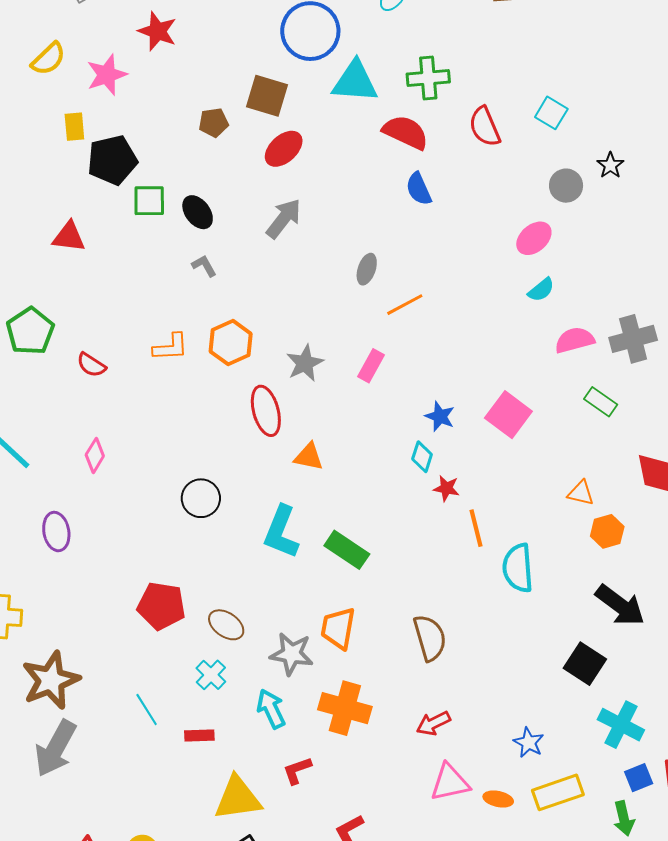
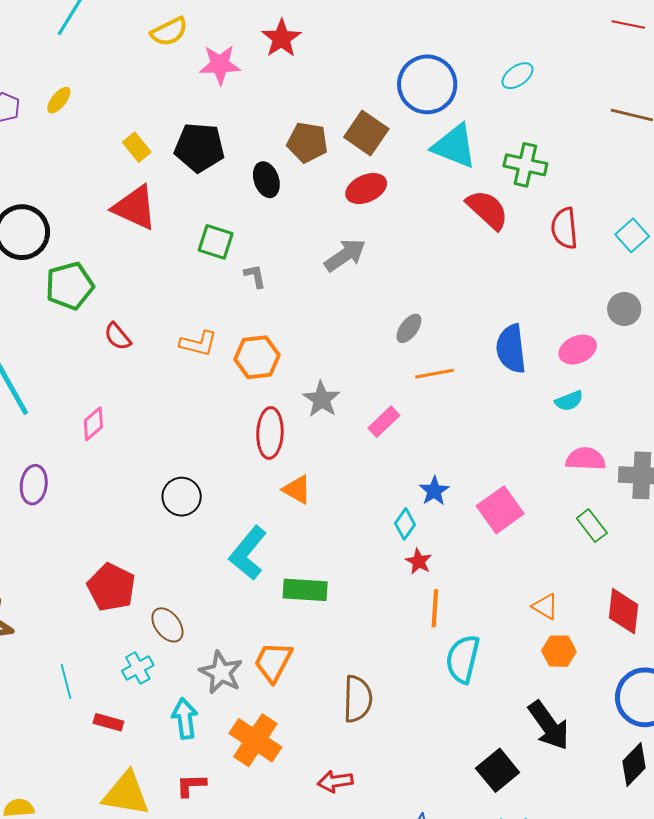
brown pentagon: (214, 123) -> (307, 142), size x1.4
yellow rectangle: (74, 127) -> (137, 147), moved, turned -52
blue semicircle: (419, 189) -> (511, 349), moved, size x1.4
green square: (149, 201) -> (216, 242), moved
black ellipse: (198, 212) -> (266, 180), moved
red triangle: (69, 237) -> (135, 208), size x1.4
gray star: (305, 363) -> (322, 399), turned -30
green rectangle: (347, 550) -> (305, 590), turned -48

